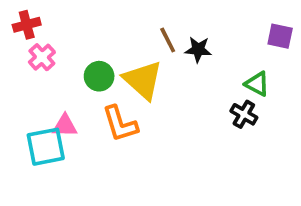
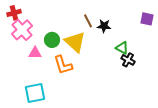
pink cross: (42, 57) -> (22, 30), size x1.5
green triangle: (257, 84) -> (122, 48), moved
pink triangle: (65, 126) -> (35, 53), moved
cyan square: (46, 147) -> (35, 93), moved

